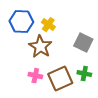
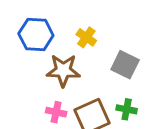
yellow cross: (48, 25) -> (86, 37), moved
brown star: (40, 47) -> (63, 70), turned -30

